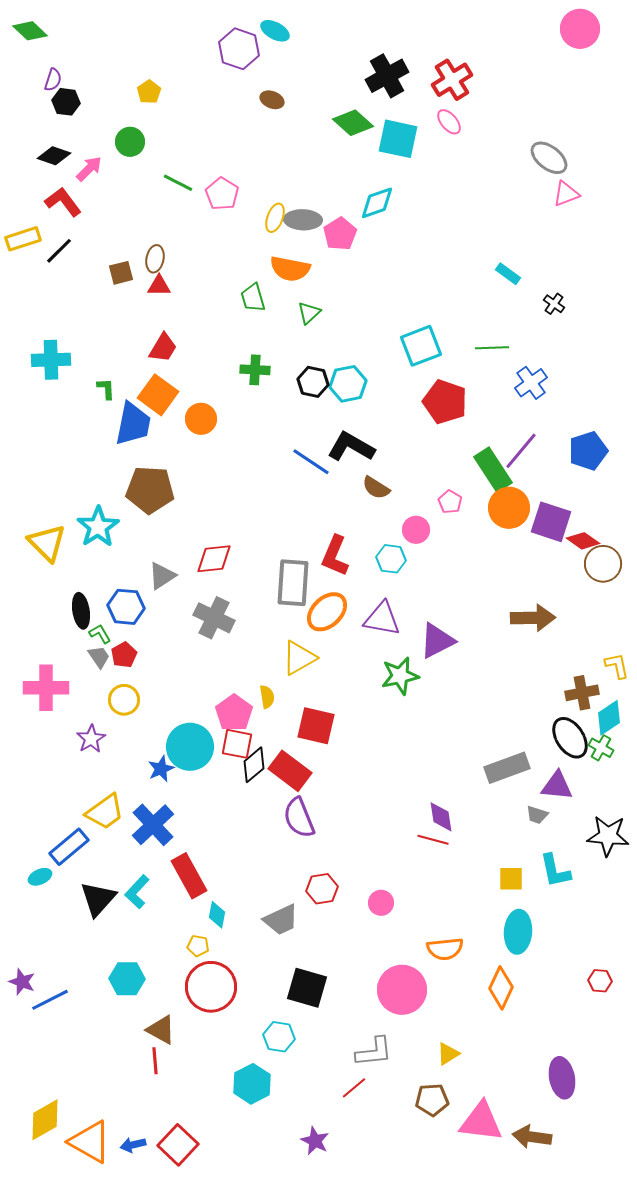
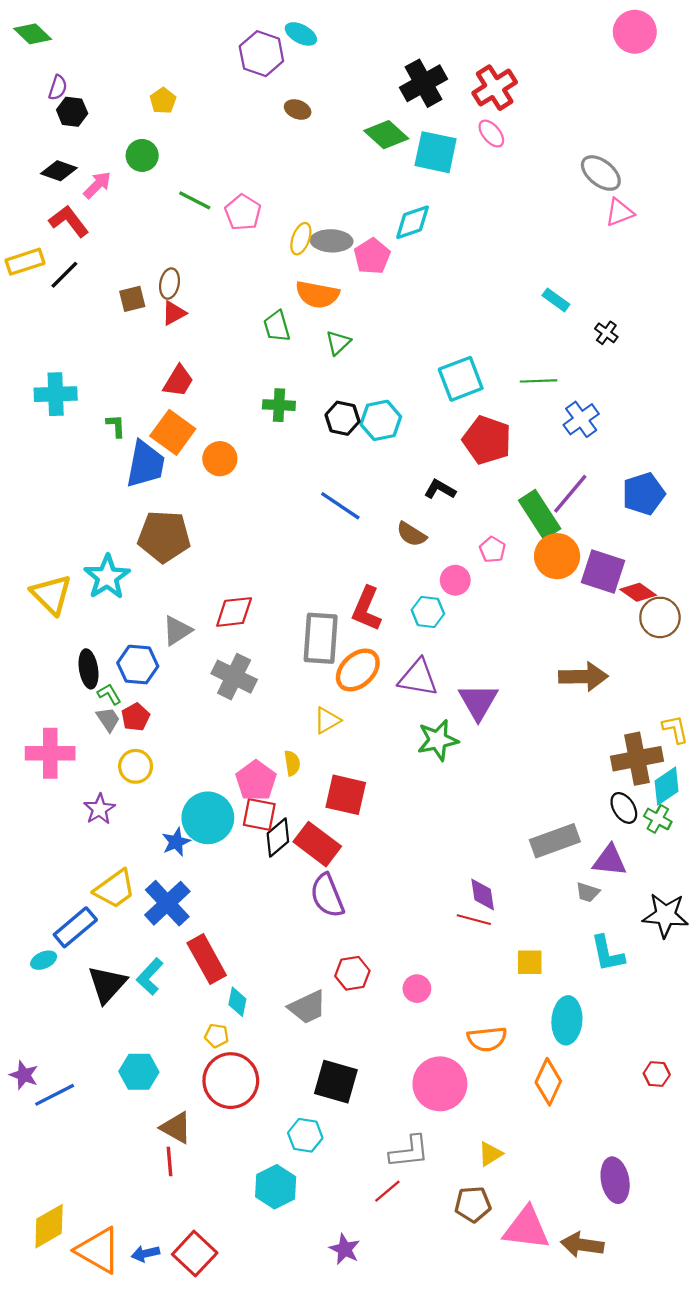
red triangle: (159, 286) -> (174, 313), turned -30
black L-shape: (351, 447) -> (440, 489), moved, size x0.6
purple triangle: (437, 641) -> (478, 702), turned -33
yellow triangle: (299, 658) -> (327, 720), size x0.7
brown cross: (582, 693) -> (637, 759), size x1.4
black ellipse: (570, 738) -> (624, 808), size x0.7
yellow square: (511, 879) -> (530, 962), moved

